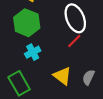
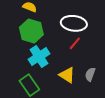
white ellipse: (75, 18) -> (74, 23), turned -55
cyan cross: (33, 52) -> (39, 57), size x1.5

